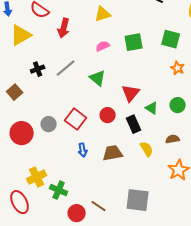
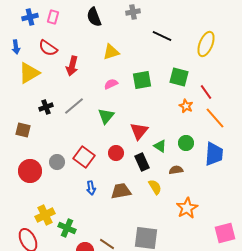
green triangle: (98, 78) -> (106, 116), turned 30
brown square: (15, 92) -> (23, 130), turned -35
brown semicircle: (173, 139) -> (176, 170), moved

